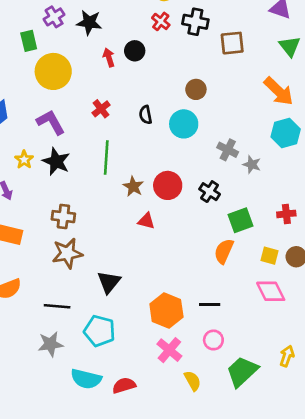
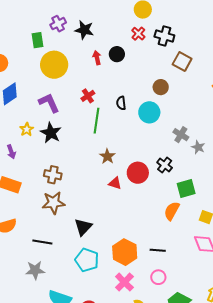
brown square: (232, 43) -> (182, 62), moved, turned 30
green line: (106, 157) -> (96, 121), moved
red circle: (168, 185) -> (138, 173), moved
cyan pentagon: (100, 331) -> (87, 260), moved

